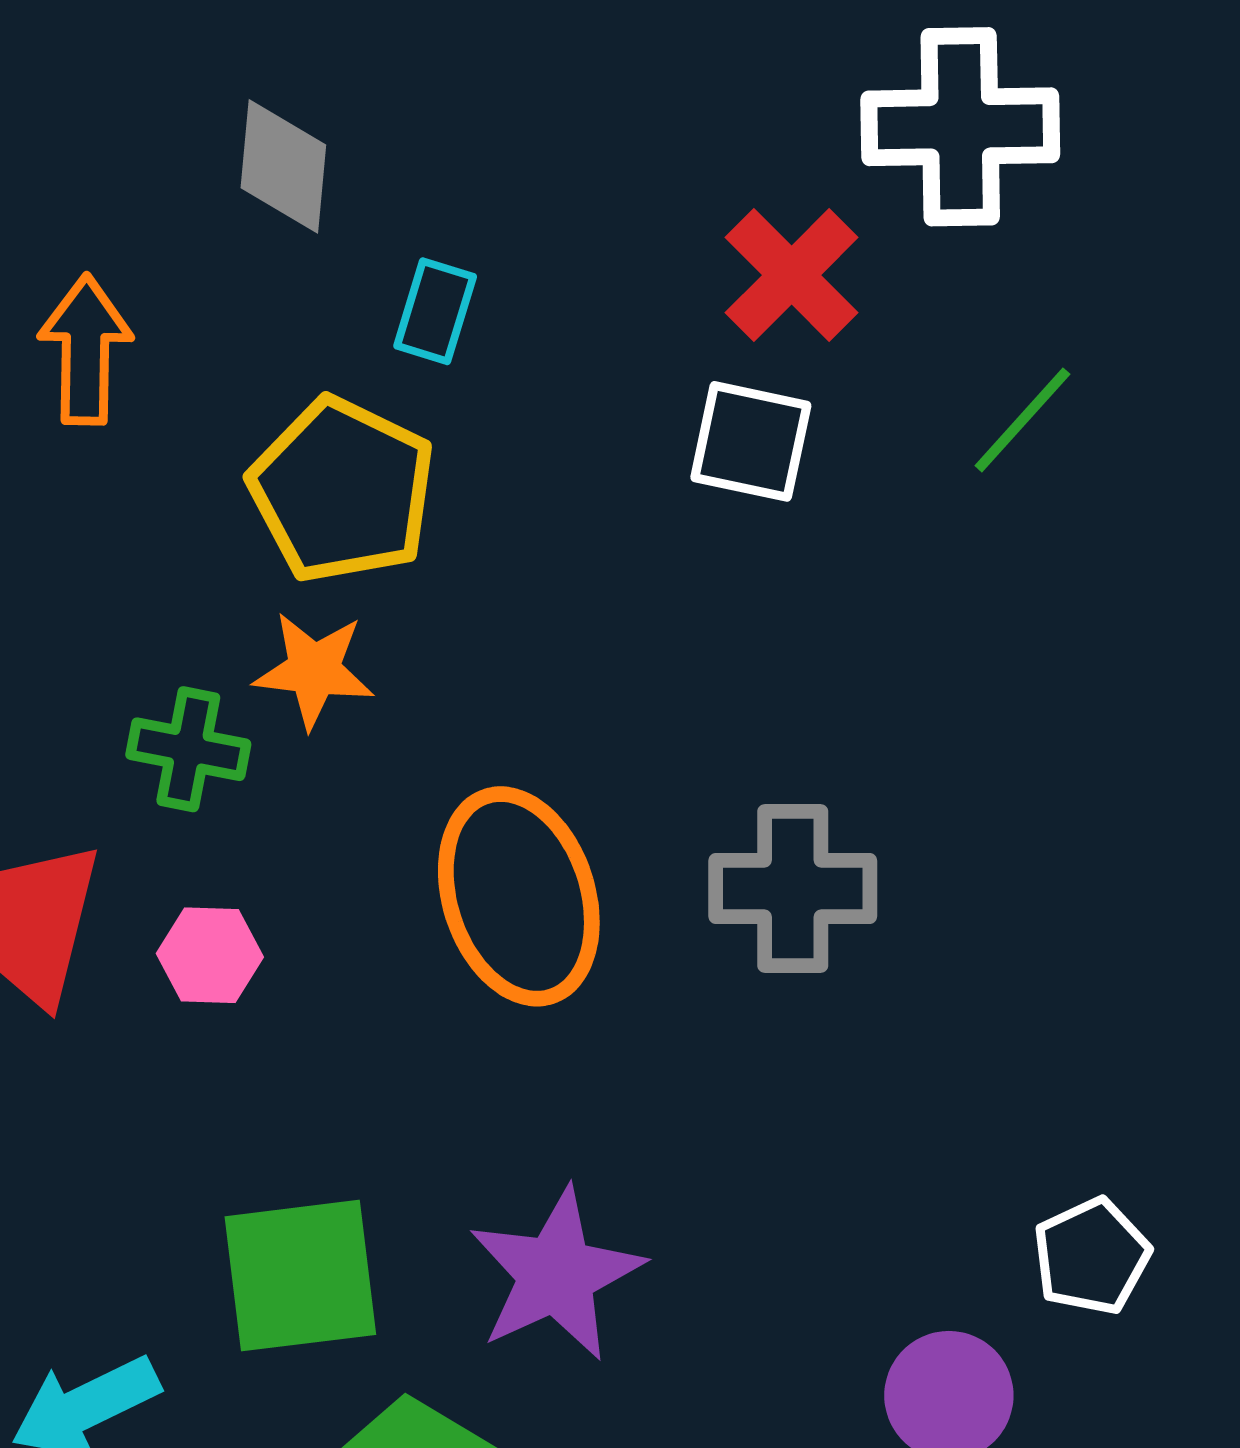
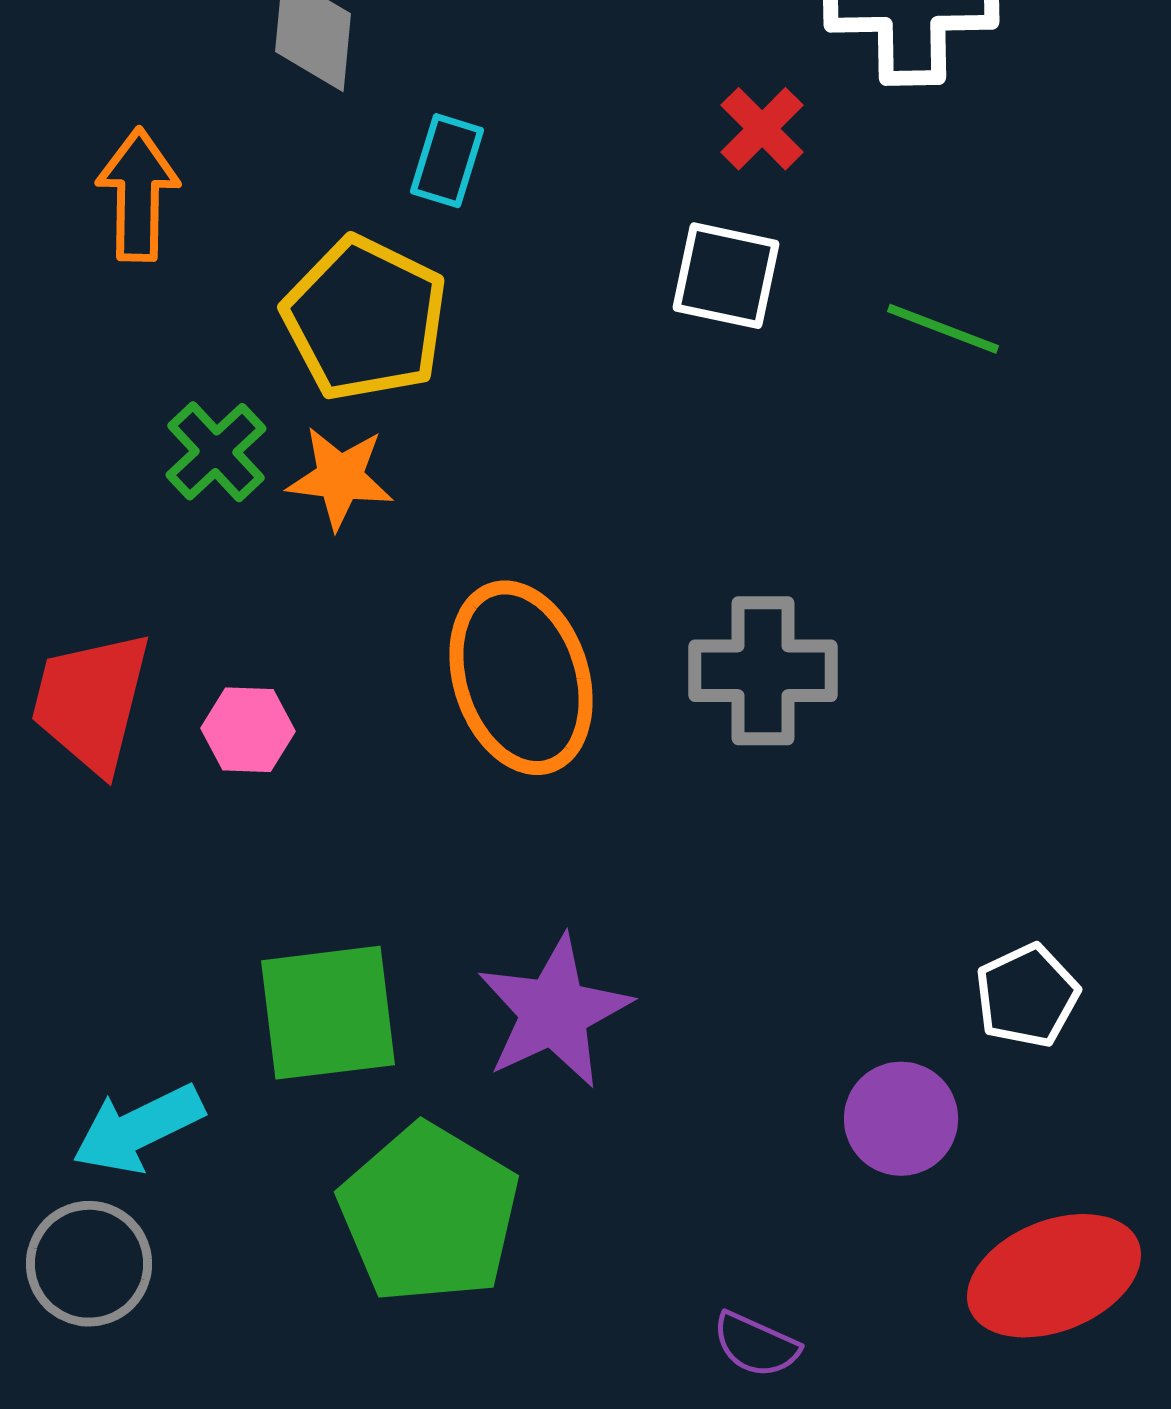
red cross: (792, 275) -> (762, 129), size x0.7
green line: (1022, 420) -> (943, 329), moved, turned 69
green cross: (188, 749) -> (216, 452), moved, turned 36

